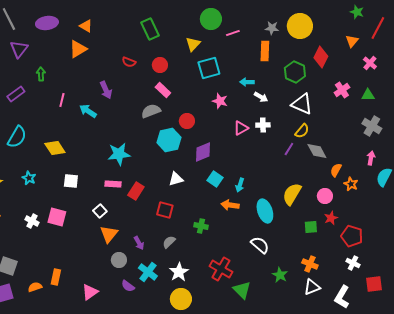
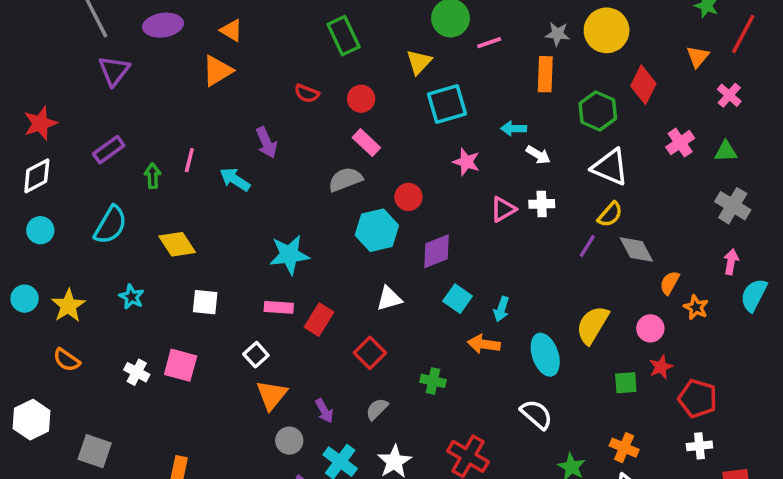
green arrow: (41, 74) -> (153, 176), moved
red square: (165, 210) -> (370, 353), turned 30
white cross: (353, 263) -> (699, 446), turned -32

